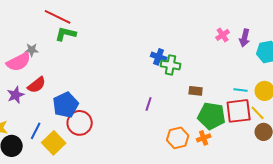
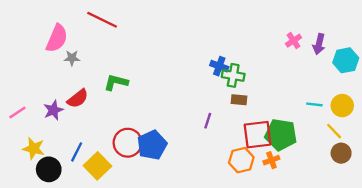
green L-shape: (66, 34) -> (116, 82), moved
pink semicircle: (19, 62) -> (57, 38), moved, turned -40
brown rectangle: (196, 91) -> (239, 100), moved
blue pentagon: (66, 105) -> (152, 145), moved
red square: (239, 111) -> (258, 135), moved

